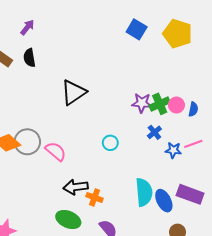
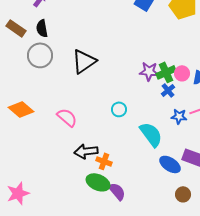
blue cross: (154, 132) -> (168, 90), moved
gray circle: (27, 142) -> (40, 55), moved
cyan semicircle: (144, 192) -> (151, 134), moved, turned -32
blue ellipse: (164, 201) -> (170, 164), turned -30
green ellipse: (68, 220) -> (98, 182), moved

